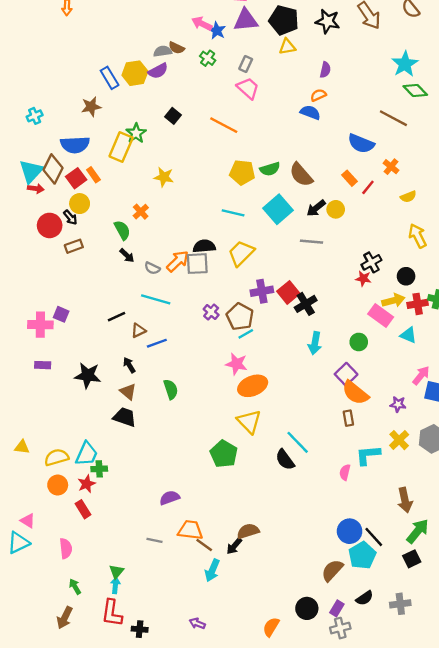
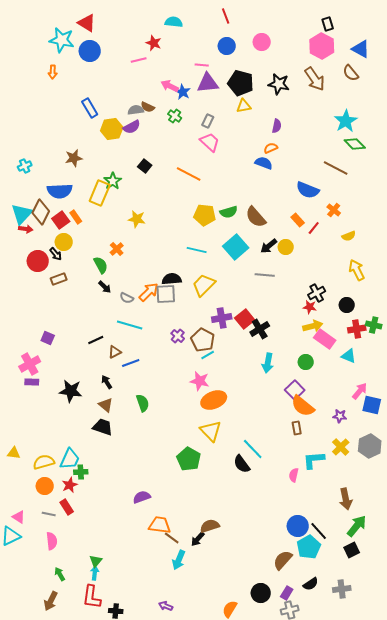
blue rectangle: (110, 78) -> (90, 108), moved
yellow arrow: (393, 300) -> (313, 326), moved
pink cross: (40, 325) -> (30, 364), moved, turned -30
gray line: (155, 540) -> (49, 514), moved

